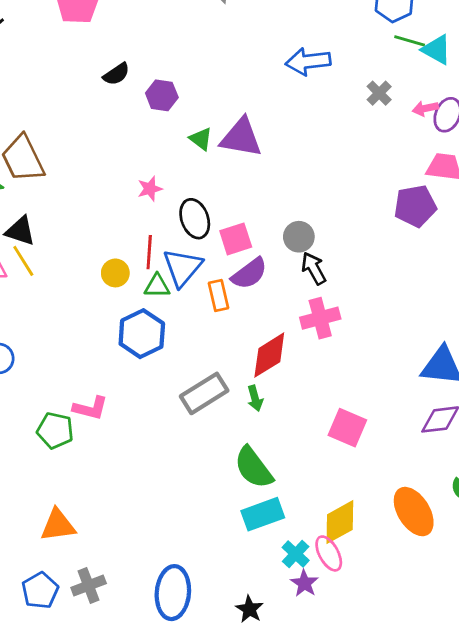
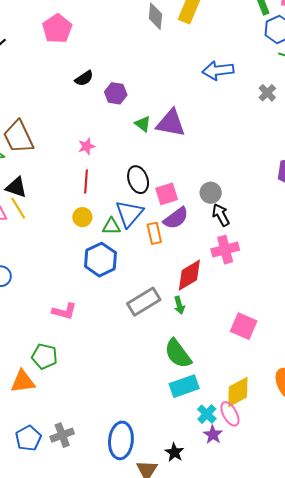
pink star: (150, 189) -> (87, 146), moved
red line: (149, 252) -> (86, 182), moved
green pentagon: (55, 430) -> (45, 356), moved
orange triangle: (58, 525) -> (23, 382), moved

